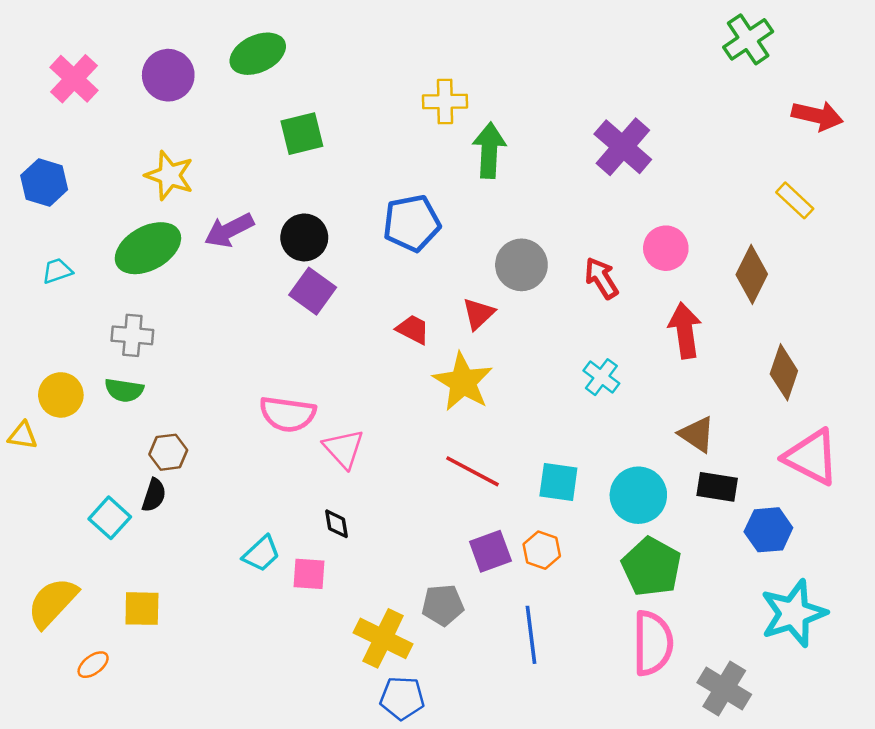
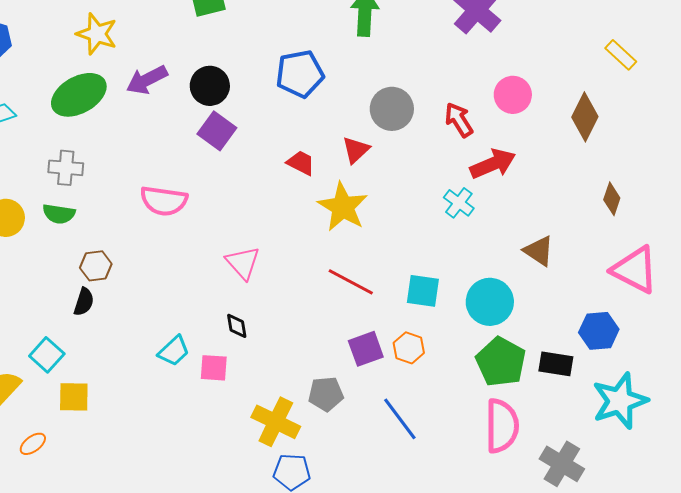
red arrow: (685, 331) -> (493, 164), moved, turned 75
brown diamond: (784, 372) -> (612, 199), size x0.7
pink semicircle: (288, 414) -> (164, 201), moved
black rectangle: (717, 487) -> (556, 364), moved
cyan square: (110, 518) -> (47, 355), moved
blue line: (531, 635) -> (400, 419), turned -30

